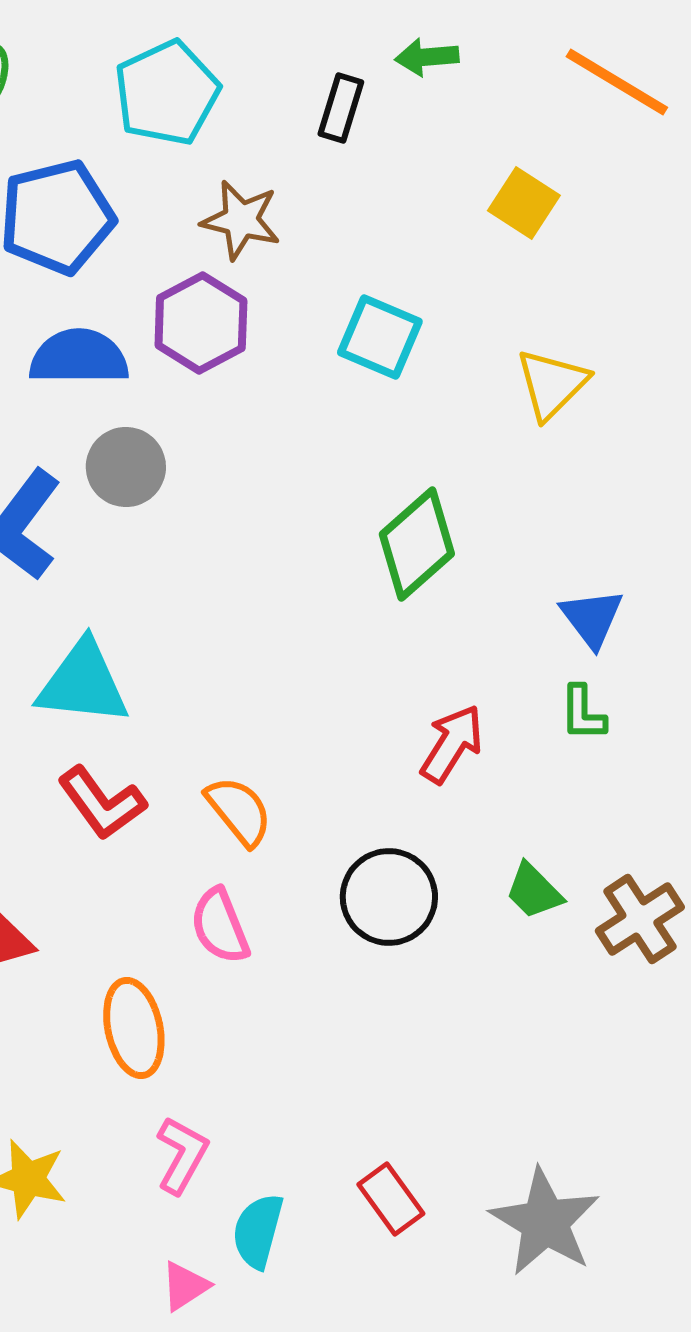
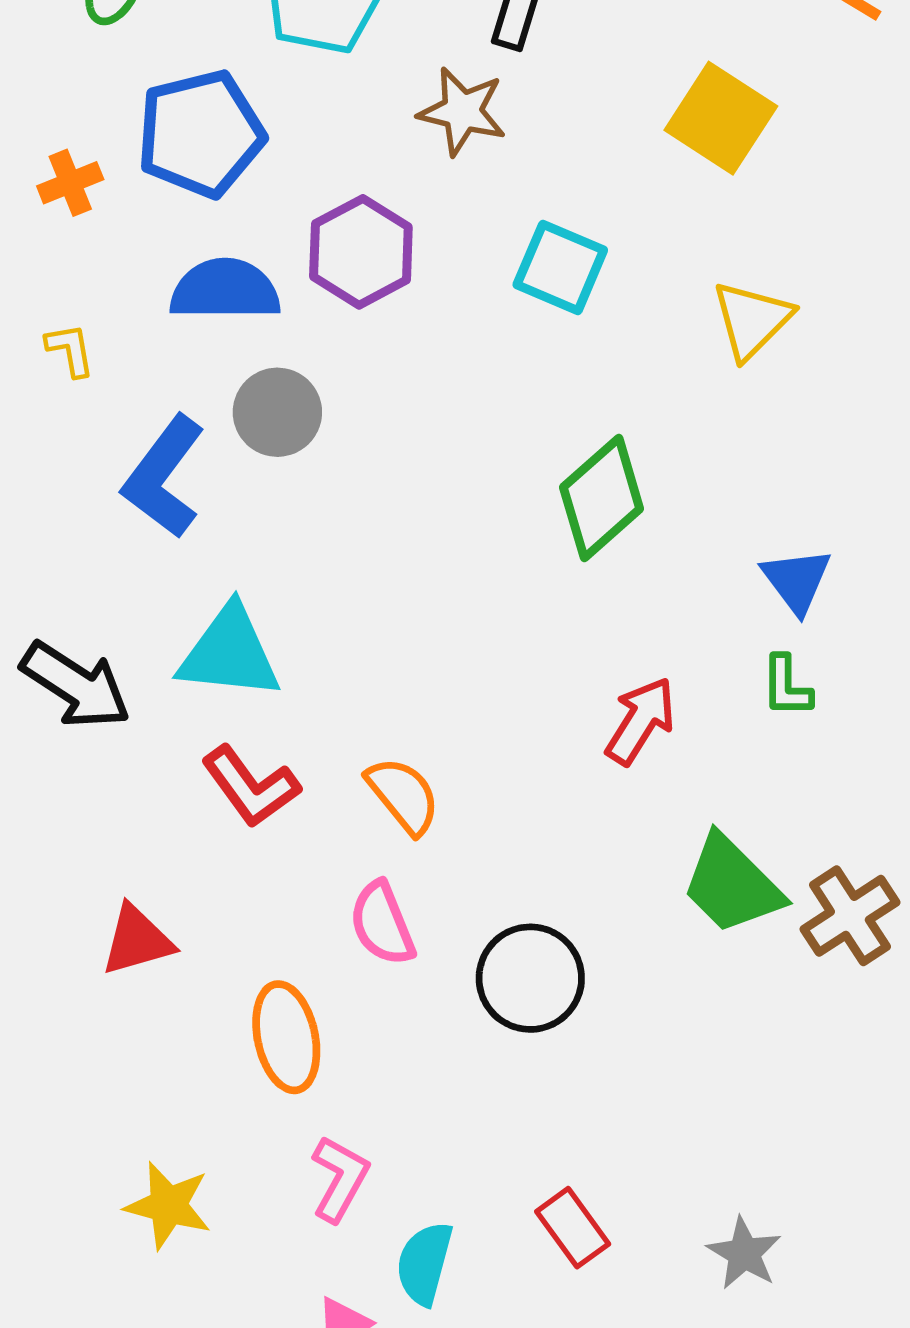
yellow square: (524, 203) -> (721, 118), size x1.4
brown star: (241, 220) -> (462, 111), moved
green trapezoid: (534, 891) -> (732, 885), size x1.6
black circle: (389, 897) -> (530, 978), moved
gray star: (545, 1222) -> (744, 1253), size x0.6

